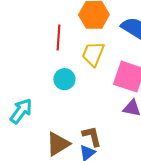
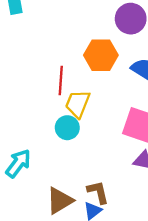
yellow trapezoid: (93, 54) -> (78, 104), moved

